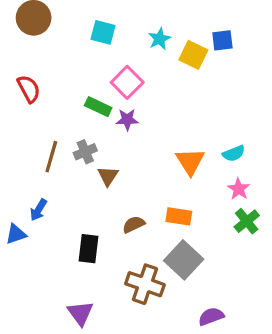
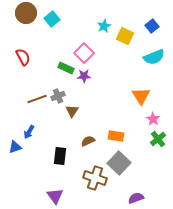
cyan square: (103, 32) -> (52, 19), moved, turned 35
blue square: (222, 40) -> (152, 26), moved, turned -32
cyan semicircle: (234, 153) -> (154, 57), moved, size x1.5
brown line: (51, 157) -> (37, 99), turned 54
orange triangle: (190, 161) -> (141, 96), moved

